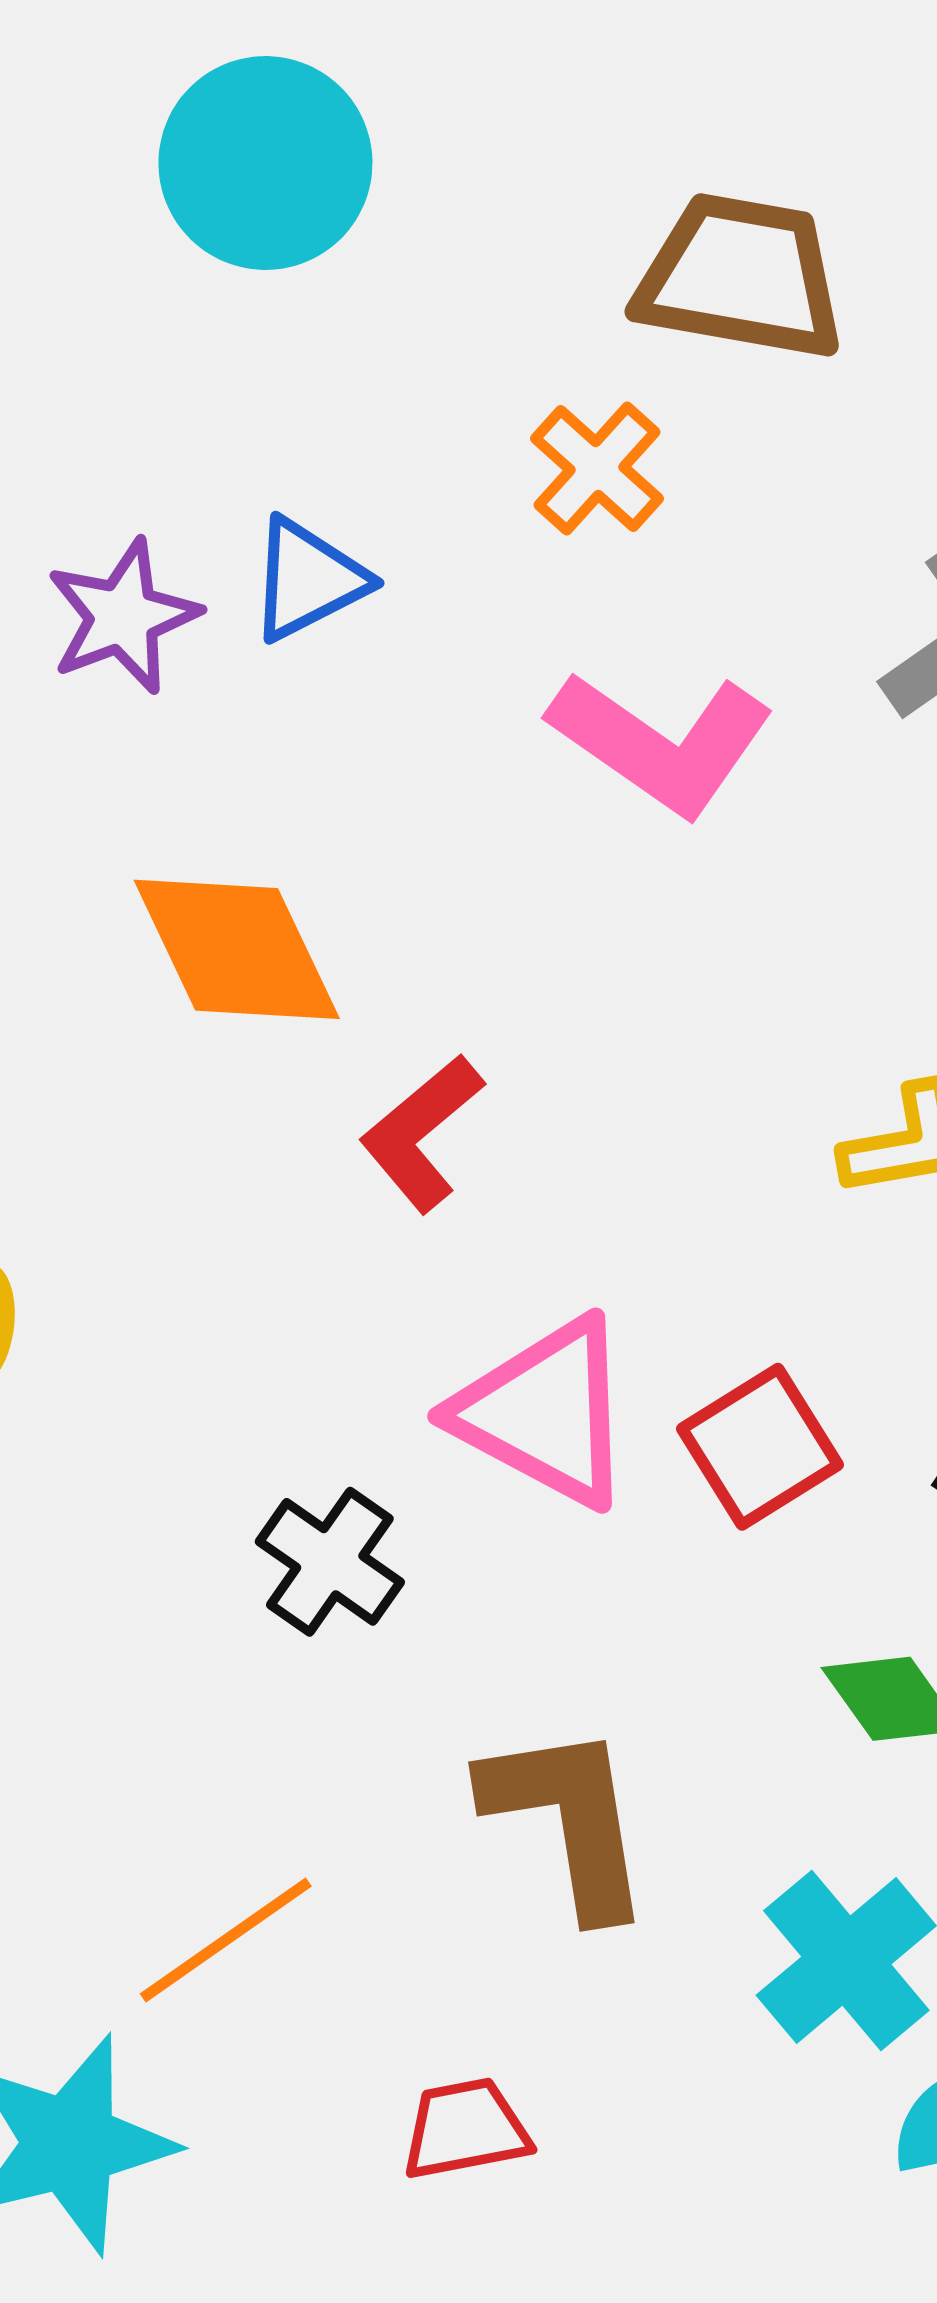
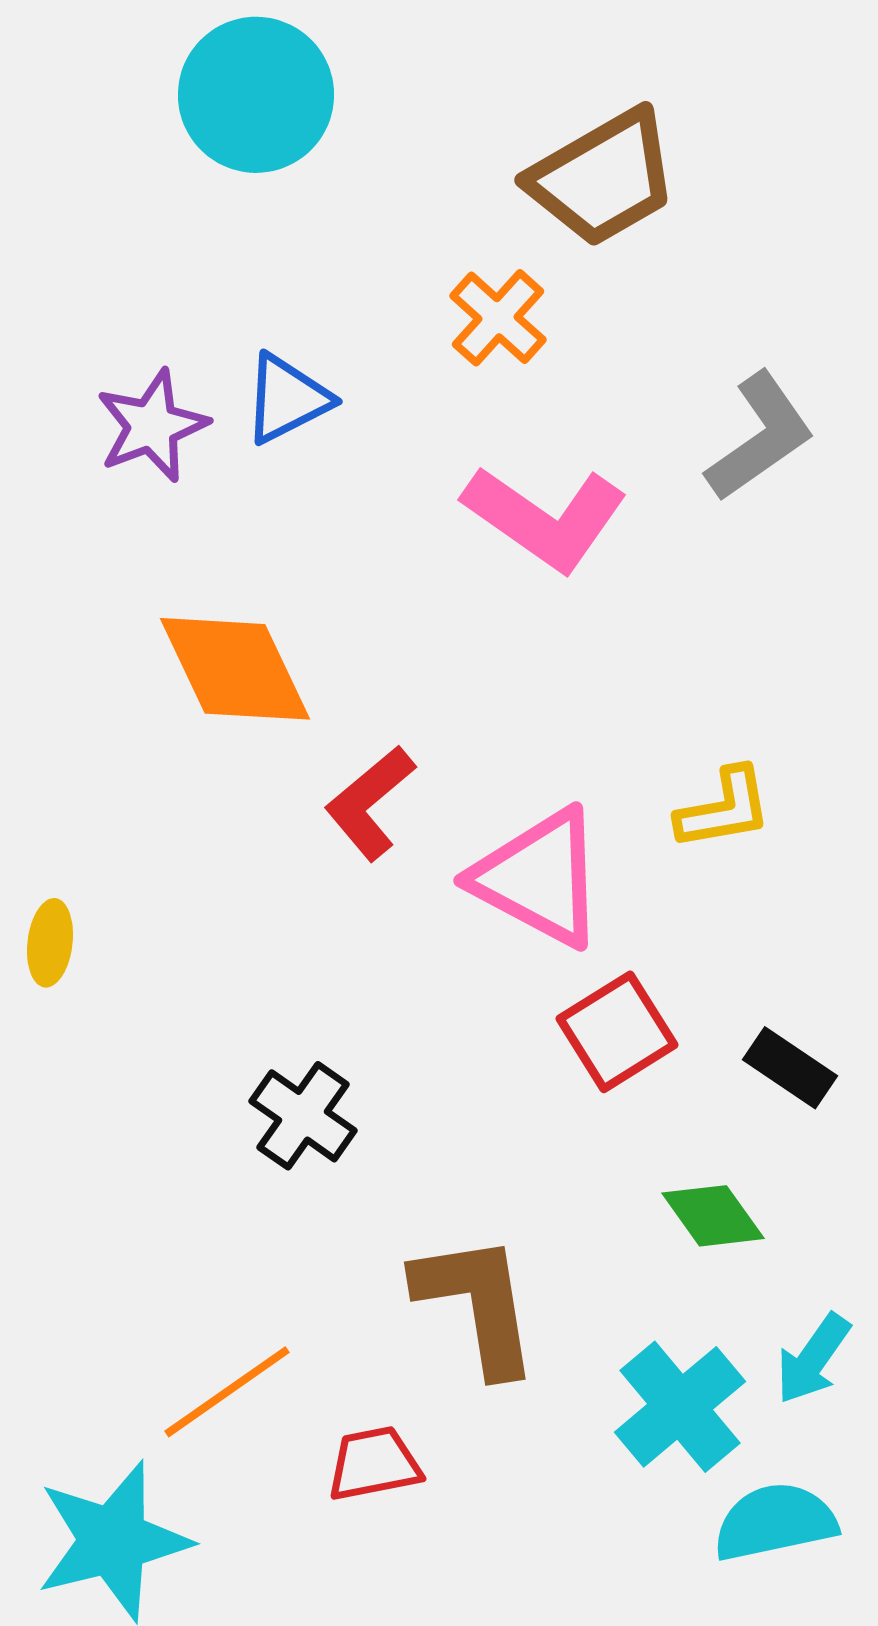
brown trapezoid: (741, 277) -> (603, 178), turned 140
pink triangle: (545, 1412) -> (539, 878), moved
red trapezoid: (465, 2129) -> (374, 1464), moved

